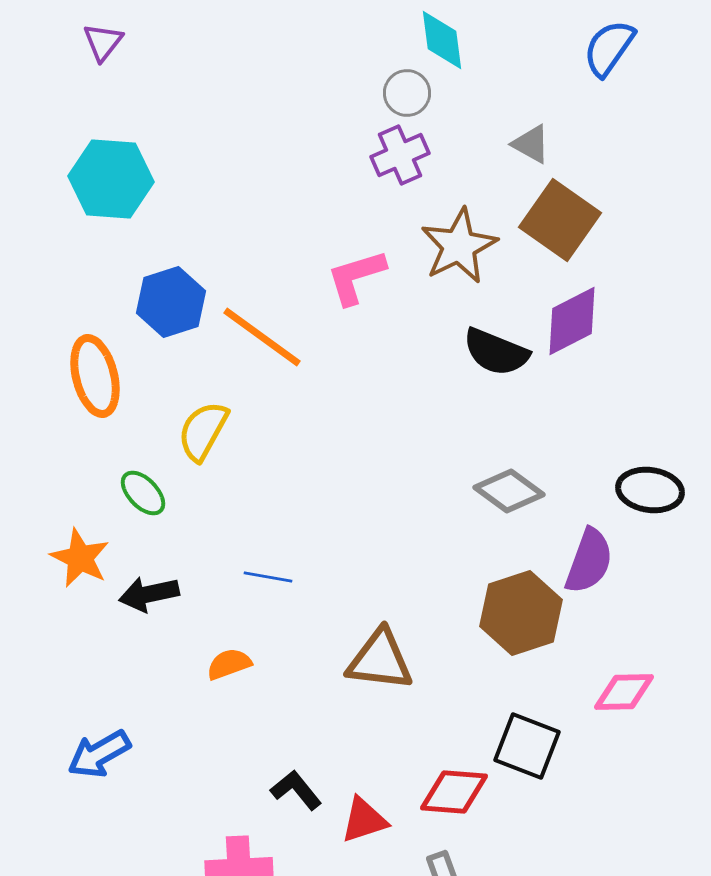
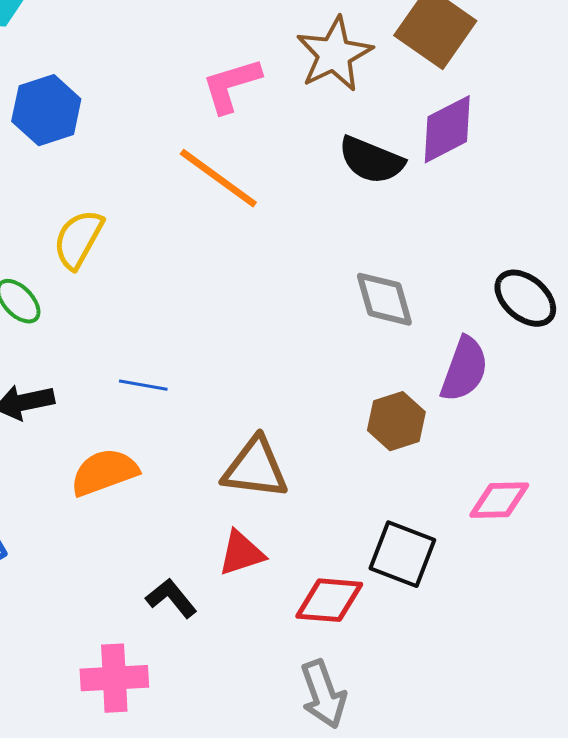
orange line: (262, 337) -> (218, 178), moved
black ellipse: (650, 490) -> (525, 298), turned 32
gray diamond: (509, 491) -> (384, 299), turned 38
brown hexagon: (521, 613) -> (396, 421), size x0.7
orange semicircle: (229, 664) -> (104, 472), size x1.5
red triangle: (364, 820) -> (241, 553), moved

